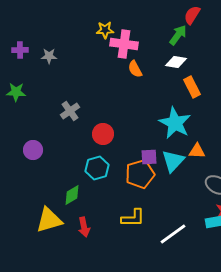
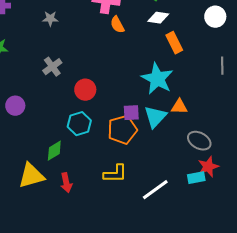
gray star: (49, 56) -> (50, 19), moved

